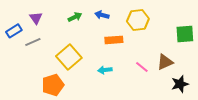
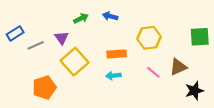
purple triangle: (36, 18) -> (62, 38), moved
yellow hexagon: (138, 20) -> (149, 38), moved
orange rectangle: (114, 40) -> (117, 54), moved
orange pentagon: (53, 85) -> (44, 87), moved

